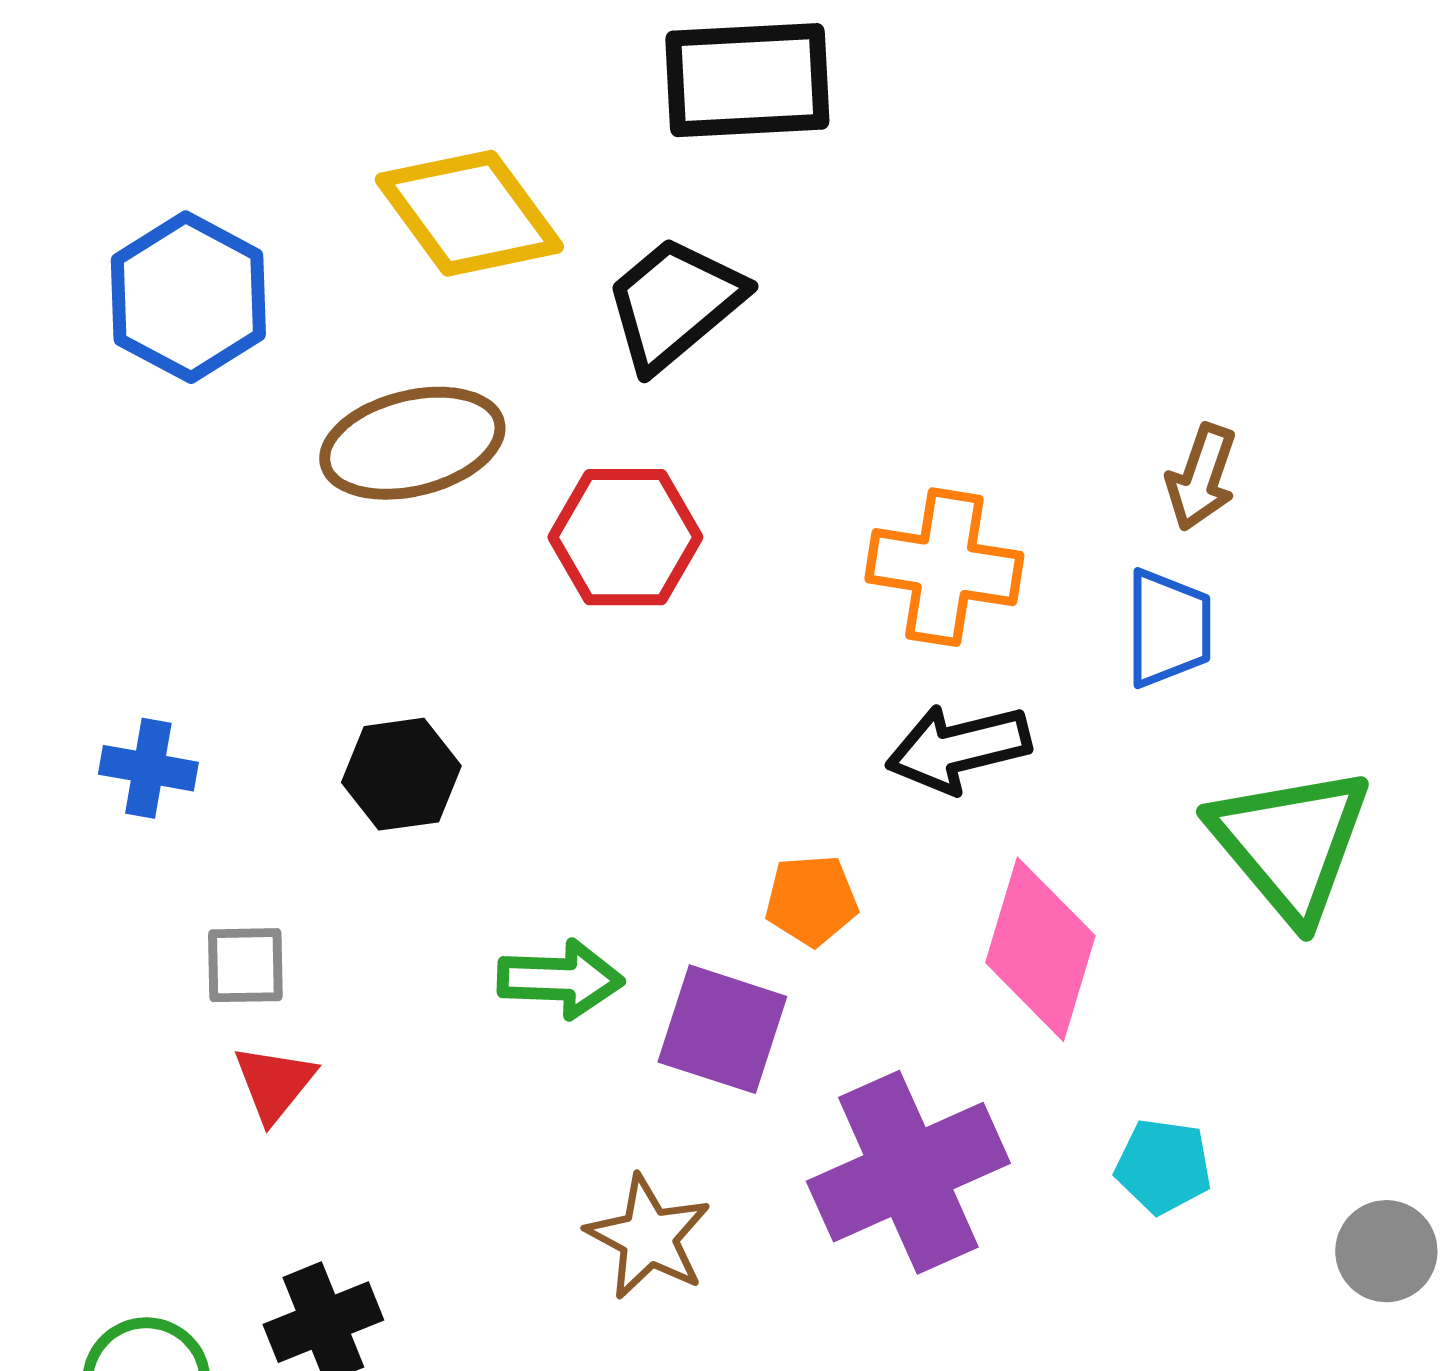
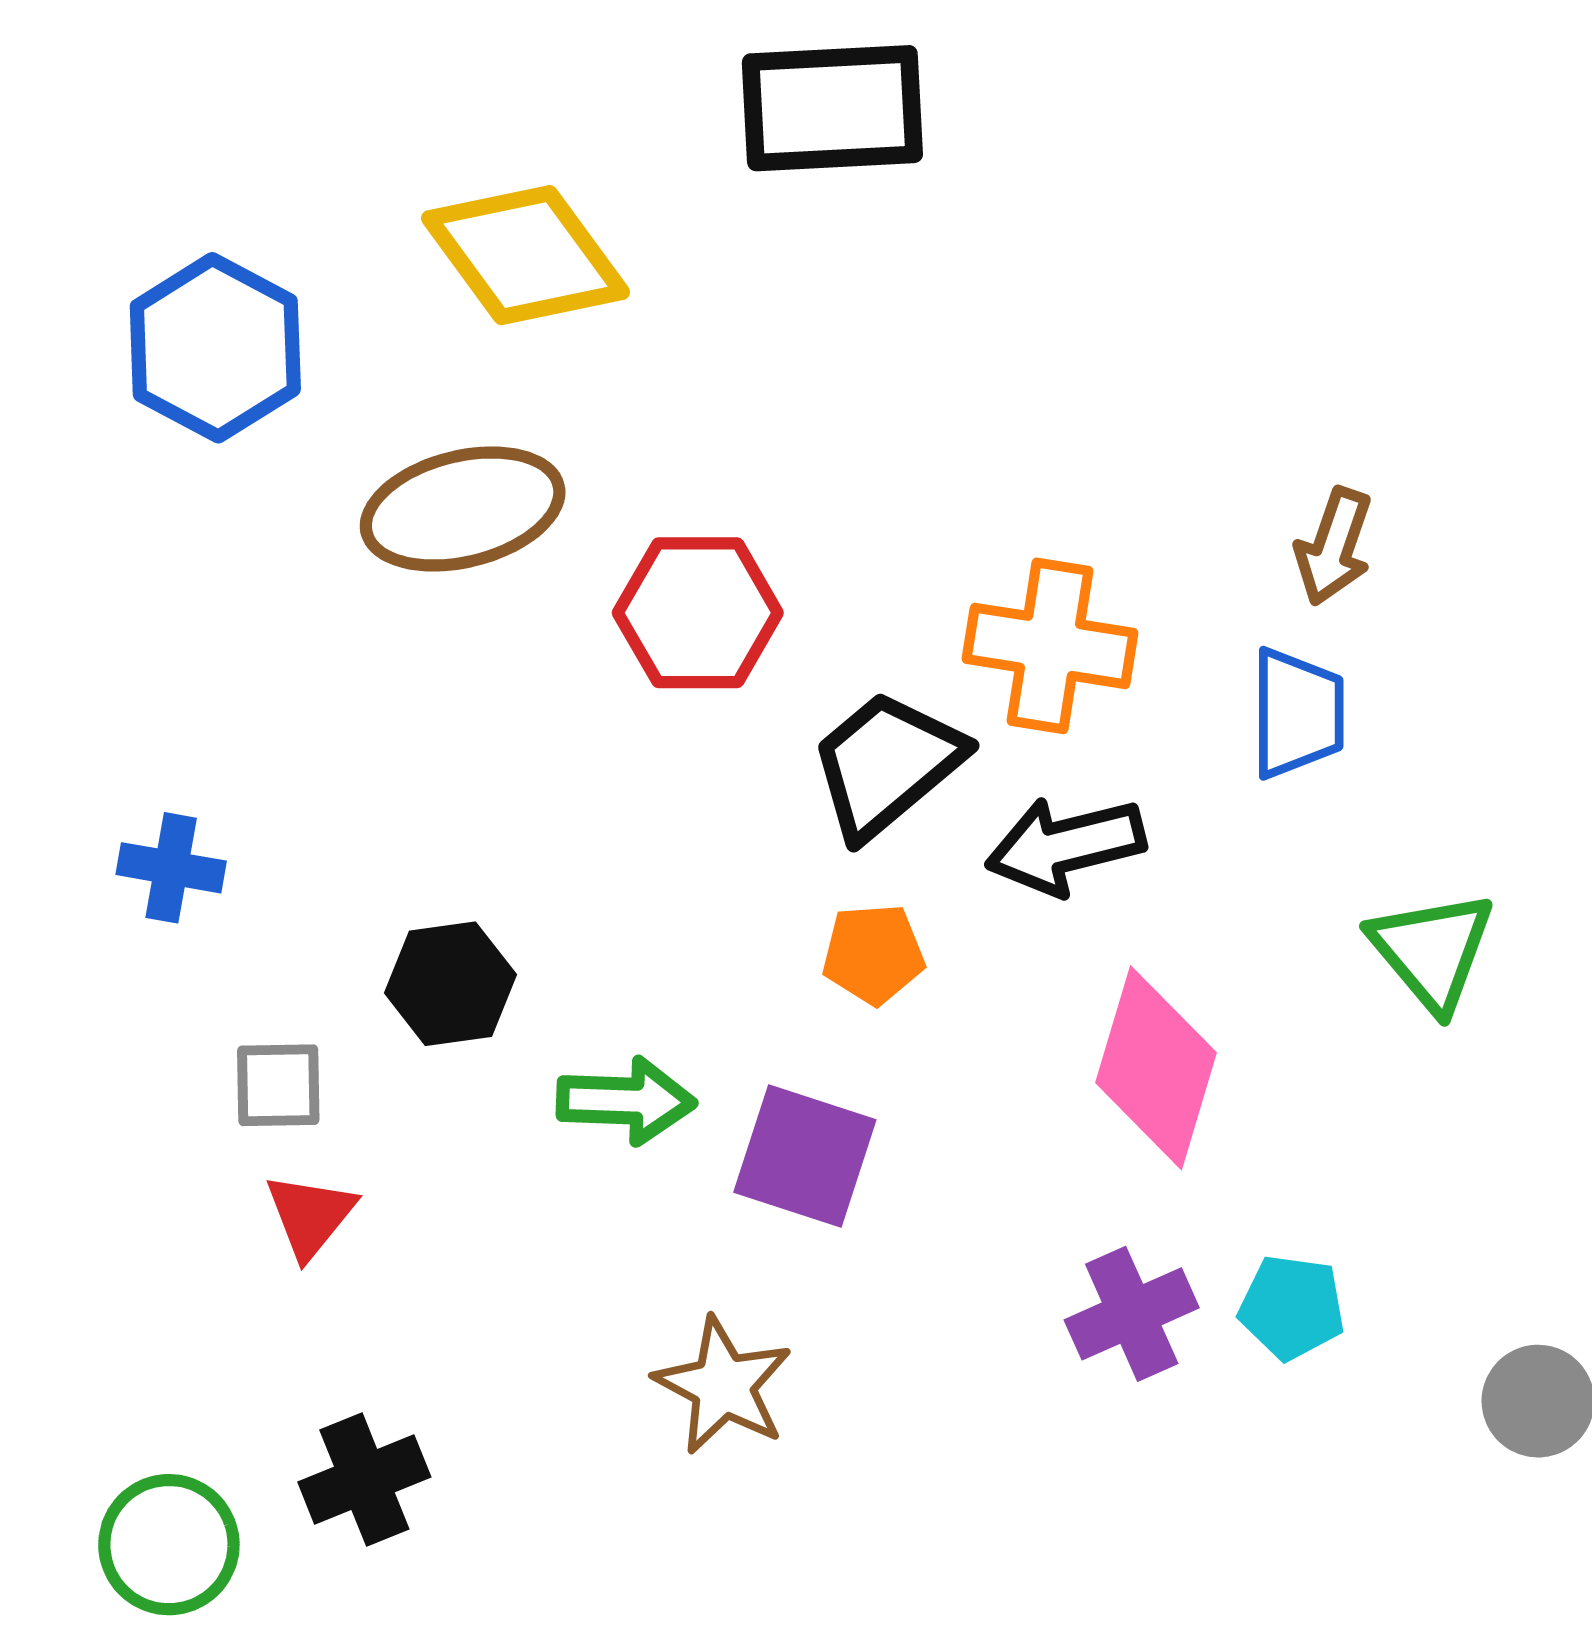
black trapezoid: (674, 303) -> (887, 764), moved
black hexagon: (401, 774) -> (450, 984), moved
green triangle: (1290, 843) -> (1432, 951), size x0.7
orange pentagon: (811, 900) -> (873, 954), moved
purple cross: (908, 1172) -> (1132, 1314), moved, size x0.6

